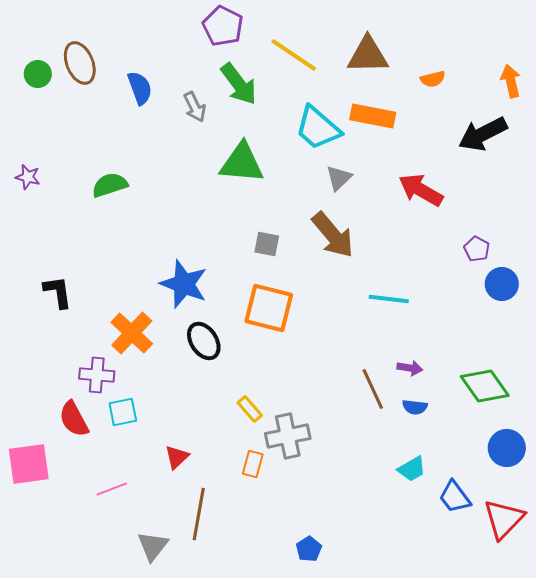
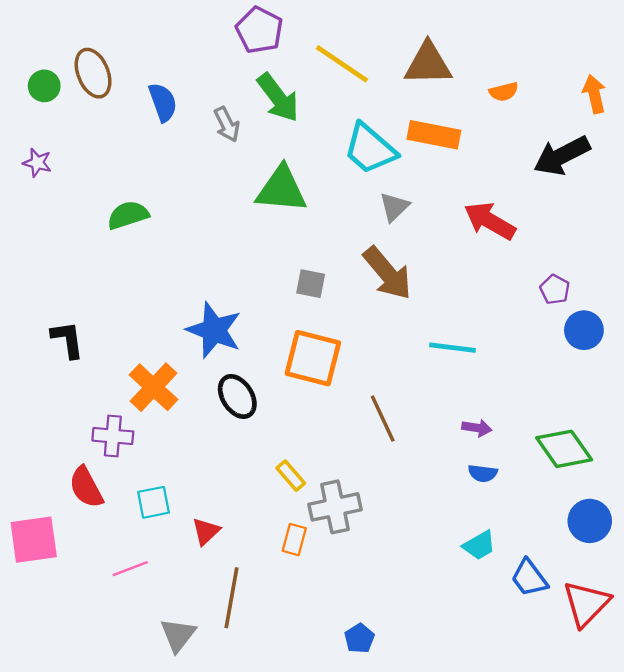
purple star: (28, 177) -> (37, 163), moved
brown line: (373, 389) -> (383, 419), moved
cyan square: (123, 412) -> (154, 502), moved

